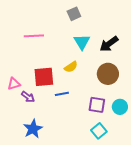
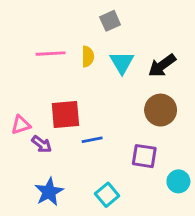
yellow semicircle: (71, 67) -> (88, 57), moved, turned -56
cyan circle: (120, 107) -> (178, 181), moved
cyan square: (99, 131) -> (107, 195), moved

